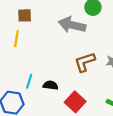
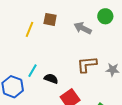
brown square: (25, 15) -> (50, 19), moved
gray arrow: (72, 25) -> (83, 28), size x0.7

